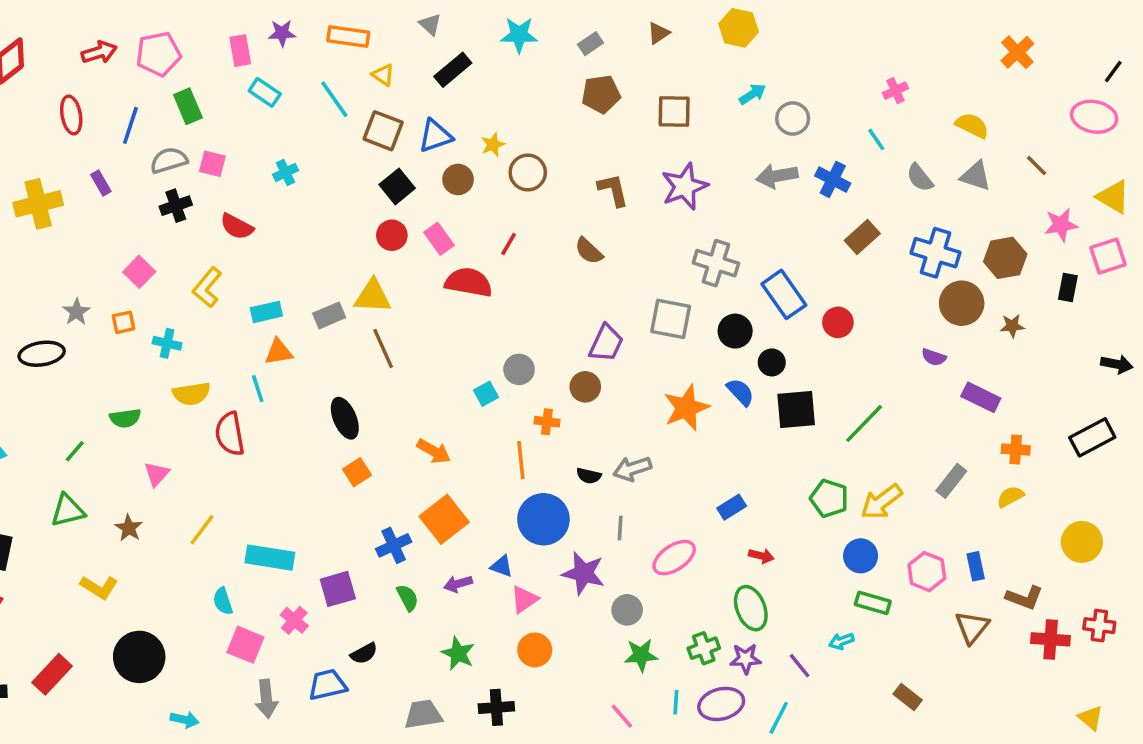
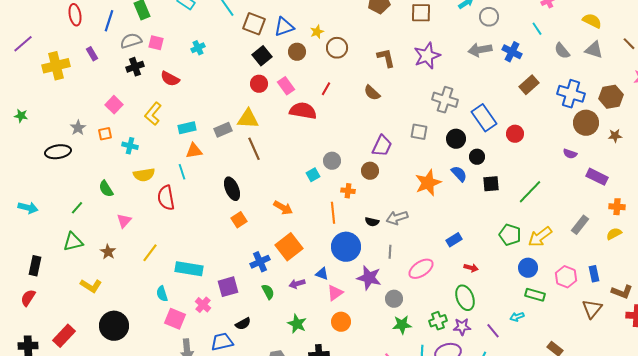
gray square: (671, 319) -> (419, 132), size x0.7
black square: (796, 409) -> (491, 184), size x0.7
green semicircle: (125, 418) -> (106, 189), turned 66

